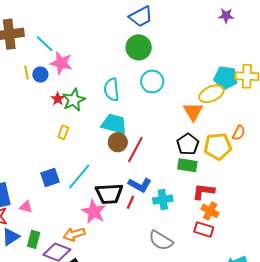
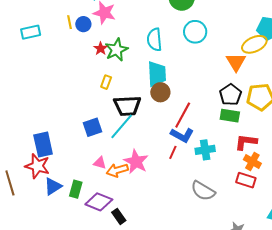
cyan trapezoid: (114, 124) -> (157, 74), turned 72
red line: (135, 149) -> (183, 115), moved
black trapezoid: (109, 194) -> (127, 106), moved
pink triangle: (26, 207) -> (100, 163), moved
orange arrow: (74, 234) -> (117, 170), moved

